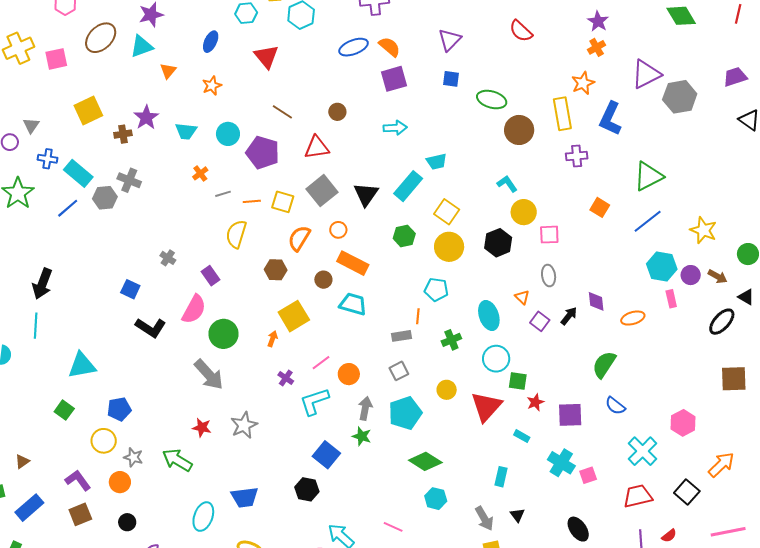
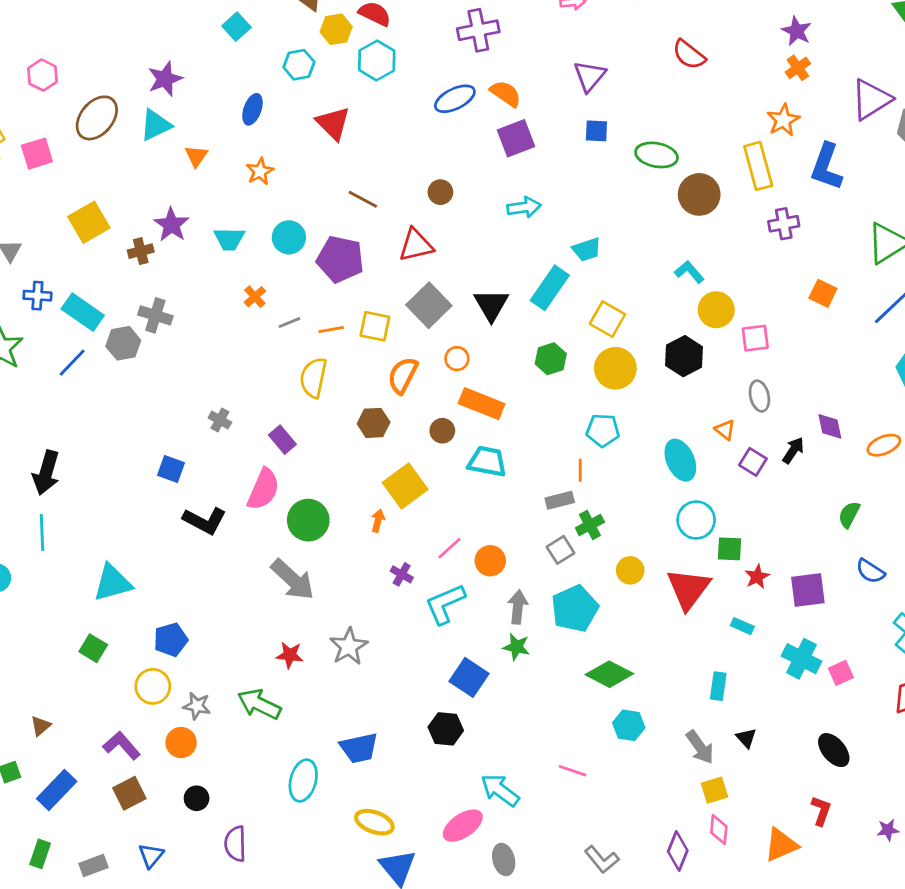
green cross: (451, 340) -> (590, 525), moved
green semicircle: (604, 365) -> (849, 514), size x0.7

